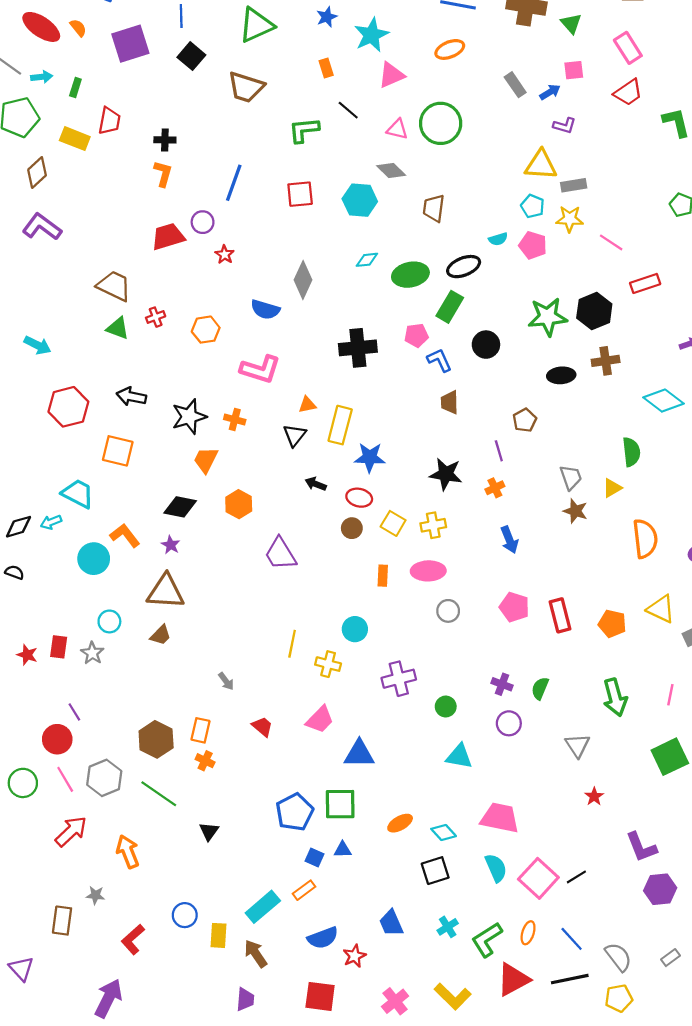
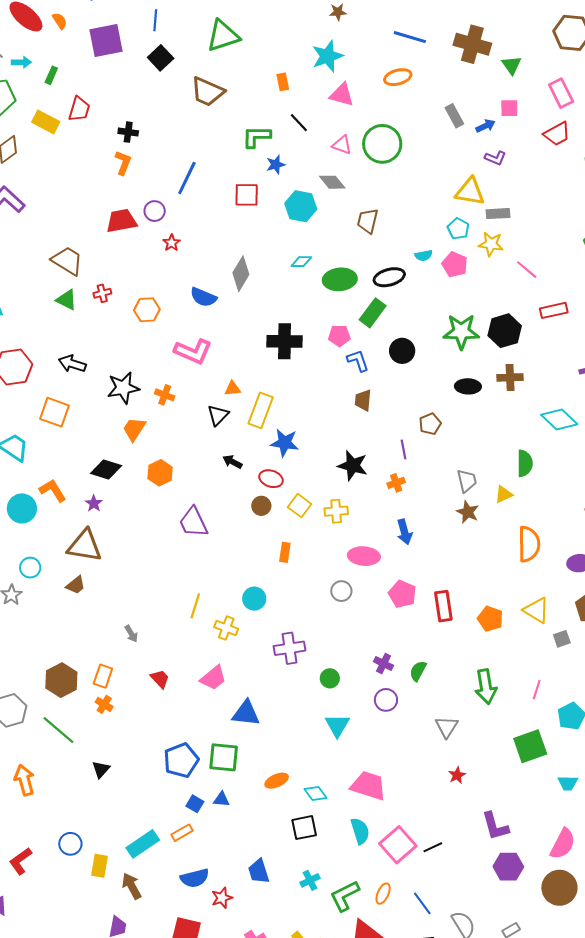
blue star: (327, 17) -> (276, 165), moved
pink triangle: (391, 75) -> (342, 95), turned 32
pink ellipse: (428, 571) -> (364, 556), moved
cyan triangle: (459, 756) -> (337, 725), turned 44

